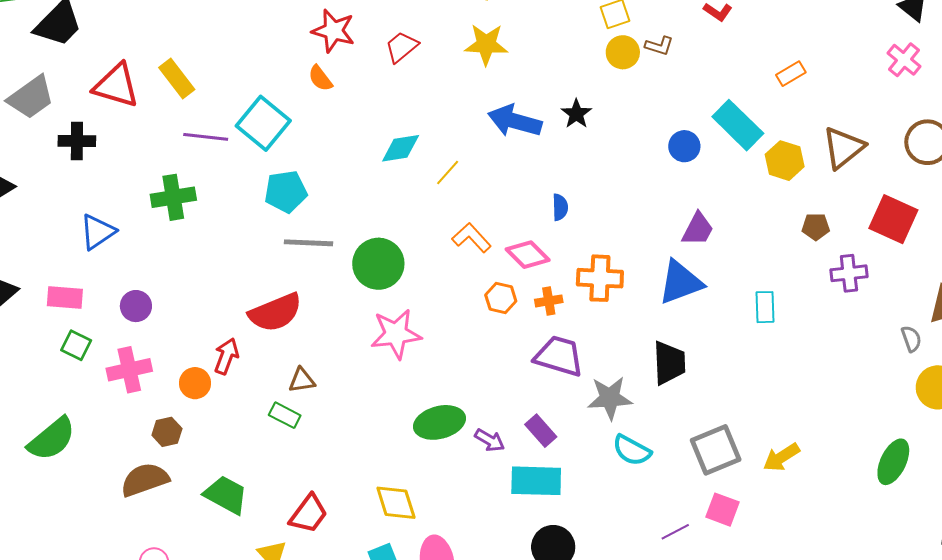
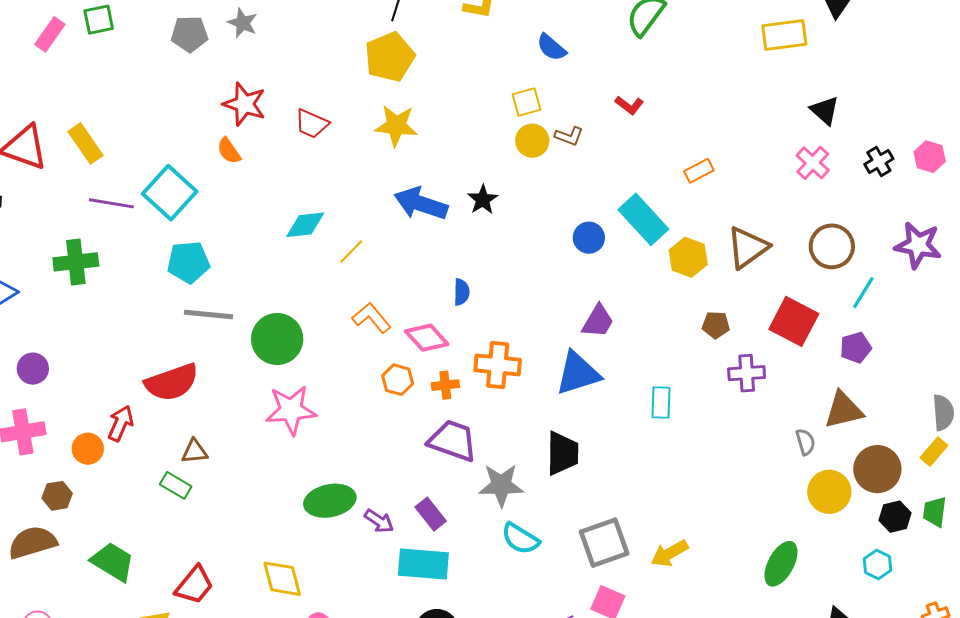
red trapezoid: (402, 47) -> (312, 124), turned -120

